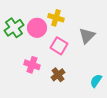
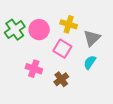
yellow cross: (56, 18) -> (69, 24), moved
cyan semicircle: (96, 81) -> (90, 62), moved

